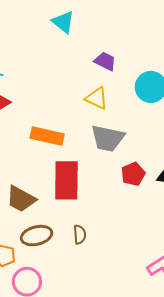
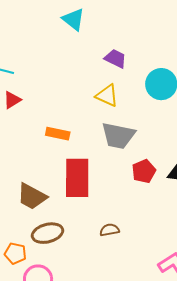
orange rectangle: (47, 136) -> (58, 134), size x0.7
brown semicircle: (80, 234) -> (109, 230), moved, turned -96

